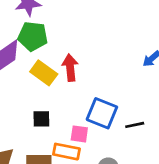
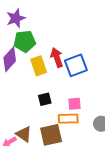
yellow rectangle: (44, 73) -> (39, 66), turned 48
blue square: (102, 113) -> (76, 65), moved, turned -30

